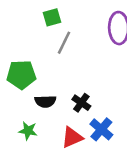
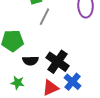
black cross: (81, 103) -> (58, 62), size x1.6

